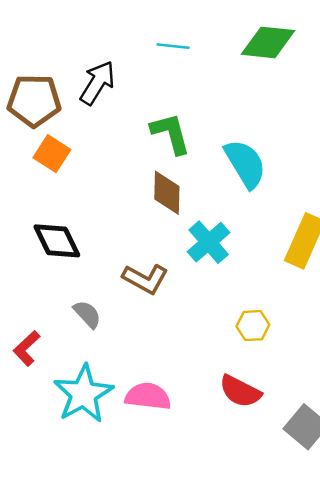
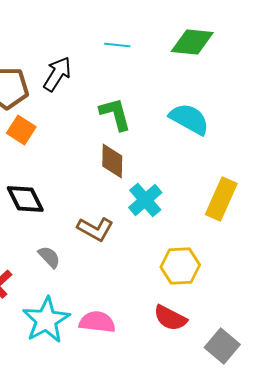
cyan semicircle: (245, 164) -> (189, 119), moved, turned -30
yellow hexagon: (253, 326) -> (180, 266), size x1.5

